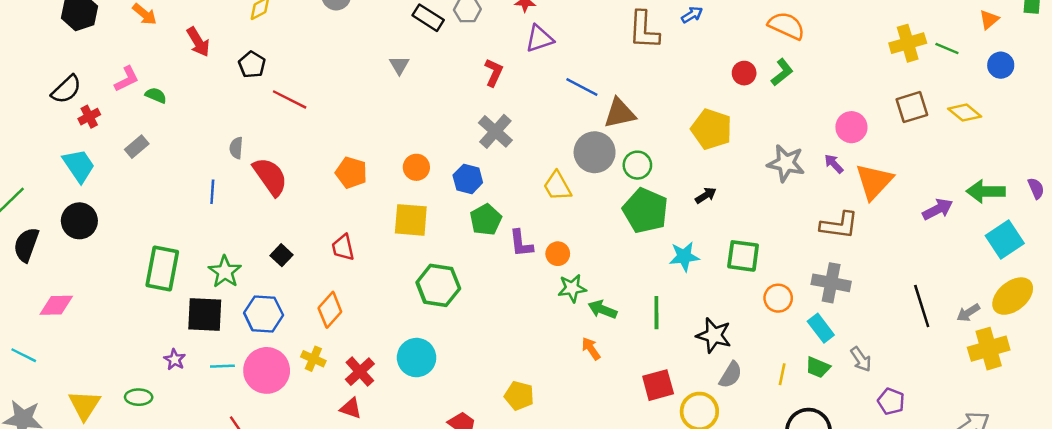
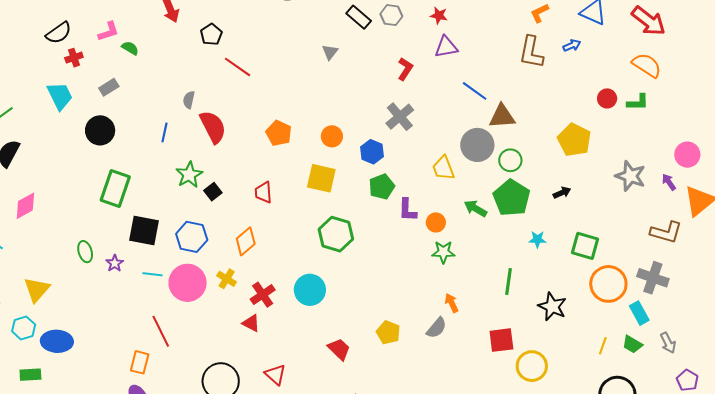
green L-shape: (782, 72) -> (638, 102), turned 30
black circle: (79, 221) -> (100, 130), moved
cyan star: (684, 256) -> (537, 239), size x0.7
green star: (225, 272) -> (189, 175), moved
orange circle: (778, 298) -> (608, 284), size x1.6
pink diamond: (56, 305) -> (25, 206), turned -36
green arrow: (602, 309) -> (475, 208), moved
gray semicircle: (731, 375) -> (437, 328), moved
green ellipse: (139, 397) -> (85, 252), moved, turned 65

